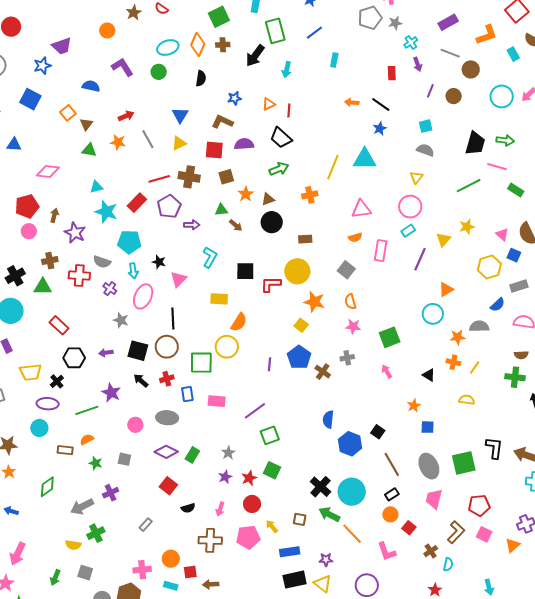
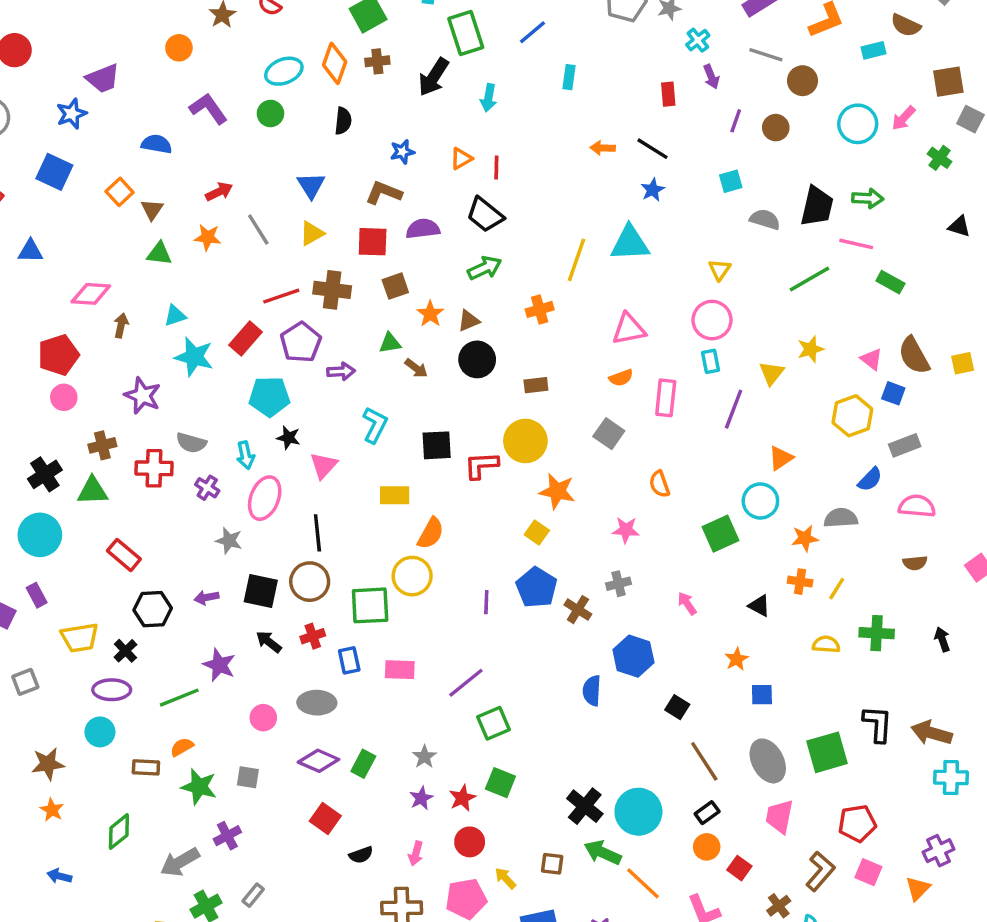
cyan rectangle: (513, 54) -> (874, 50), turned -72
gray semicircle: (425, 150) -> (765, 219), moved
brown arrow: (54, 215) -> (121, 325), moved
cyan rectangle: (408, 231) -> (710, 361), turned -64
cyan pentagon: (129, 242) -> (269, 396), moved
orange semicircle: (350, 302) -> (659, 484), moved
green square: (390, 337) -> (720, 534), moved
green cross: (515, 377) -> (877, 633), moved
blue hexagon: (350, 444) -> (633, 656), moved
green star: (96, 463) -> (199, 787), size x1.5
gray rectangle: (146, 525) -> (253, 895), moved

